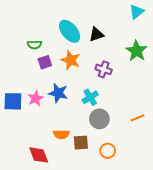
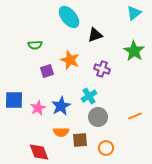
cyan ellipse: (70, 31) -> (69, 17), moved
purple square: (45, 62) -> (47, 71), moved
blue star: (58, 93) -> (61, 106), moved, turned 30
pink star: (36, 98) -> (38, 108), moved

